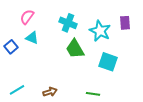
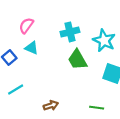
cyan cross: (68, 23) -> (70, 32), turned -36
cyan line: (17, 90) -> (16, 89), moved

